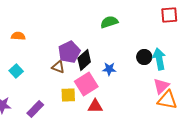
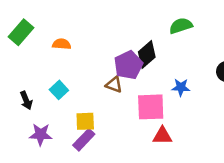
black diamond: (84, 60) -> (147, 55), moved
pink square: (86, 84) -> (151, 107), turned 30
yellow square: (68, 95) -> (85, 121), moved

